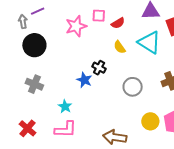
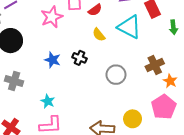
blue star: (84, 80) -> (52, 60), moved
yellow circle: (150, 121) -> (133, 119), moved

